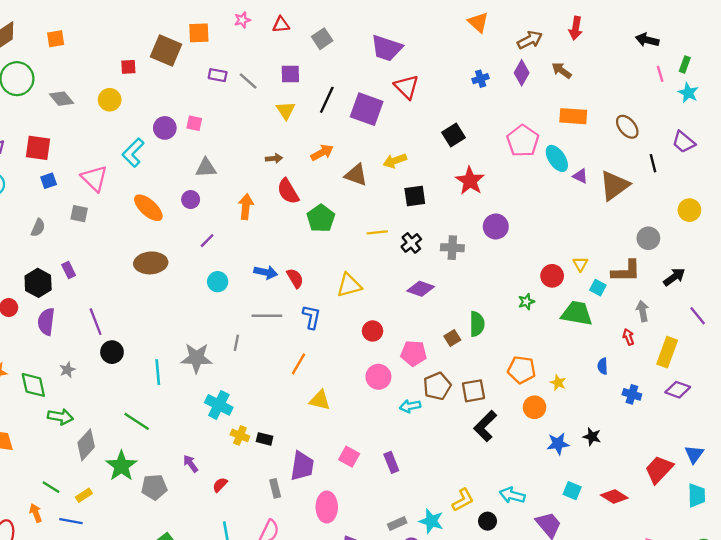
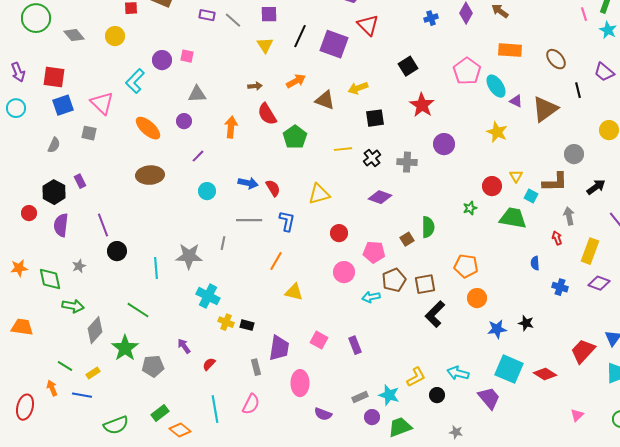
blue square: (49, 181) -> (63, 105), size x1.5
yellow star: (558, 383) -> (497, 132), moved, size x1.5
cyan square: (572, 491) -> (509, 369), size x1.8

